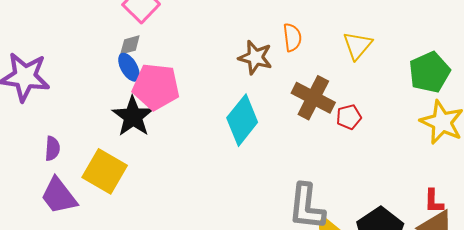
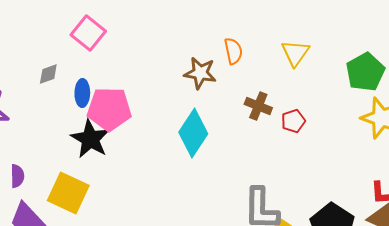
gray diamond: (130, 45) -> (48, 74), moved
blue ellipse: (129, 67) -> (82, 93), turned 36
brown cross: (313, 98) -> (258, 106), size x0.7

